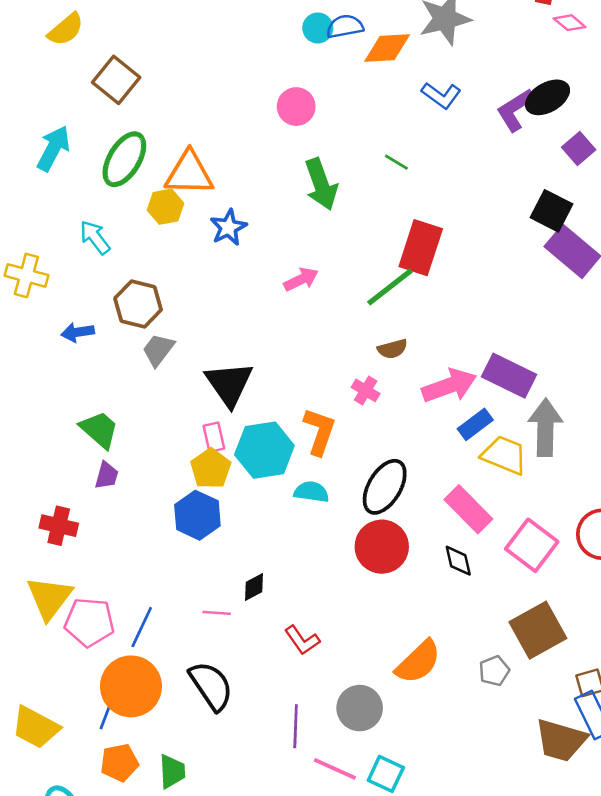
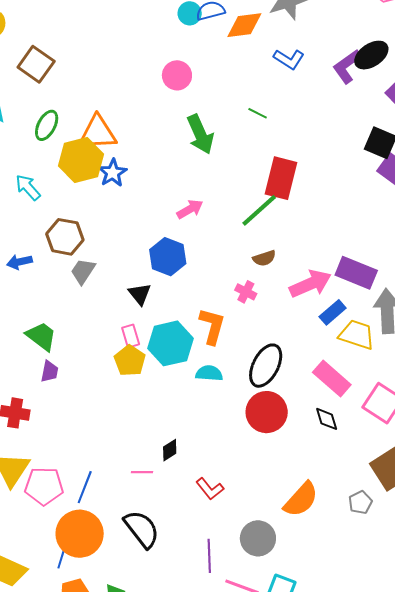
green ellipse: (124, 159) -> (47, 125), size x0.7
yellow hexagon: (166, 207) -> (81, 160), size x1.6
blue star: (228, 227) -> (113, 173), moved
black triangle: (229, 384) -> (140, 294), size x0.6
blue hexagon: (197, 515) -> (168, 257), moved

